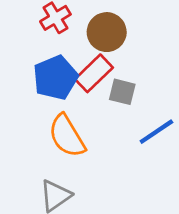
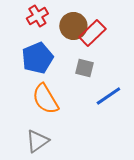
red rectangle: (94, 73) -> (92, 33), moved

